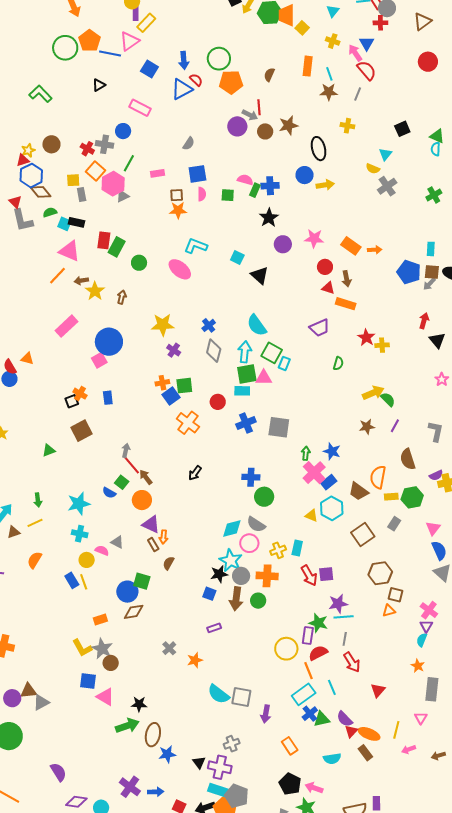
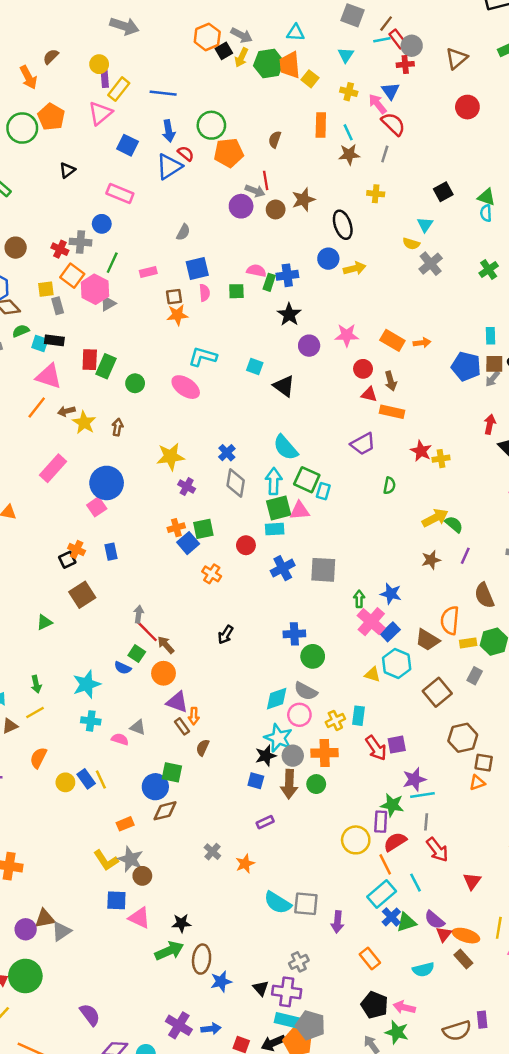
blue line: (110, 53) -> (163, 93), moved
orange cross: (188, 423) -> (212, 574), size x0.7
yellow circle: (87, 560) -> (65, 782), moved

